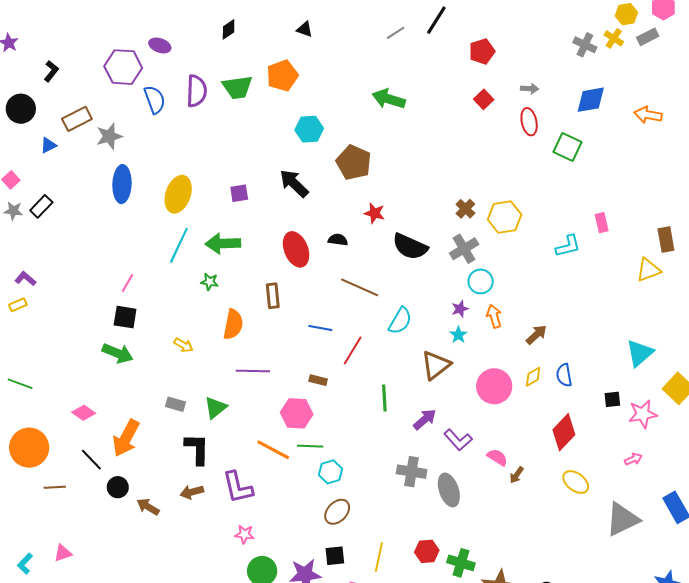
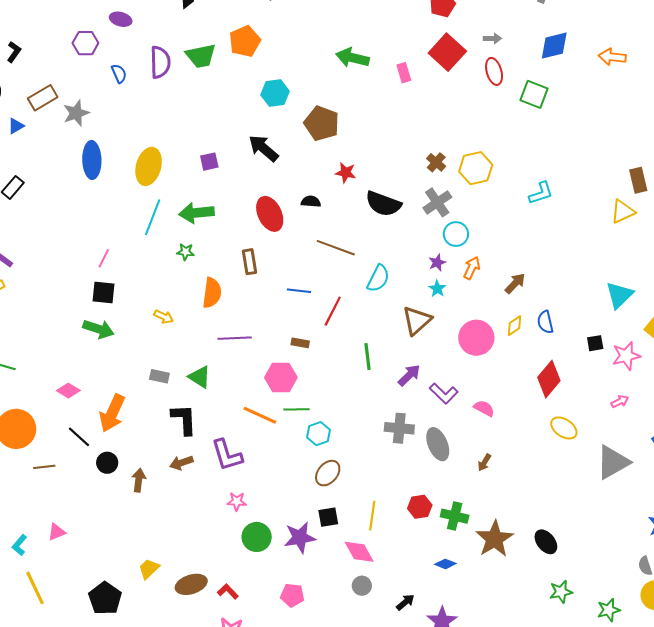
purple hexagon: (123, 67) -> (85, 43), size x0.7
red square: (484, 99) -> (447, 52), size x1.8
blue semicircle: (155, 100) -> (119, 74), size x0.7
pink rectangle: (602, 223) -> (404, 73), moved
orange arrow: (494, 316) -> (472, 268), turned 45
green triangle: (216, 408) -> (200, 377), turned -45
brown arrow: (517, 475) -> (484, 462), moved
brown arrow: (148, 507) -> (139, 480), turned 70

